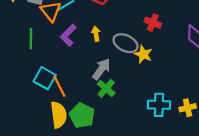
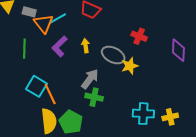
yellow star: (143, 54) -> (130, 66), turned 30
green cross: (106, 88) -> (94, 97), turned -30

